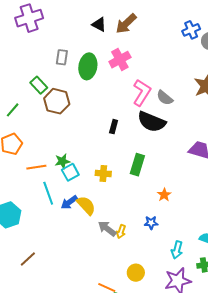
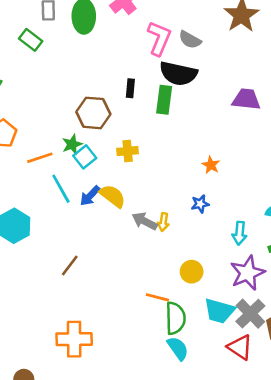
green rectangle: (39, 85) -> (31, 40), moved
brown hexagon: (57, 101) -> (93, 113), moved
green rectangle: (137, 165) -> (164, 100), moved
brown line: (28, 259) -> (70, 266), moved

